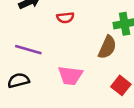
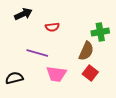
purple line: (28, 50) -> (37, 53), moved
red square: (121, 85) -> (90, 73), moved

